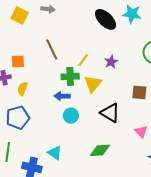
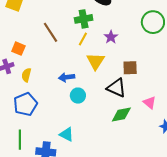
orange square: (18, 61) -> (18, 49), turned 32
green cross: (70, 76) -> (84, 19), moved
brown square: (139, 92) -> (130, 68), moved
green diamond: (100, 150) -> (121, 115), moved

